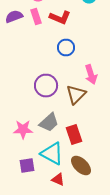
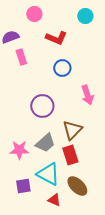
pink rectangle: (36, 16) -> (21, 57), moved
brown triangle: (76, 94) -> (72, 130), moved

